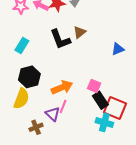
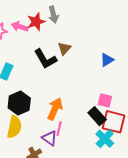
pink square: (94, 86) -> (105, 100), moved
orange arrow: (62, 87) -> (55, 109), turned -35
cyan cross: (104, 122) -> (105, 139), turned 36

